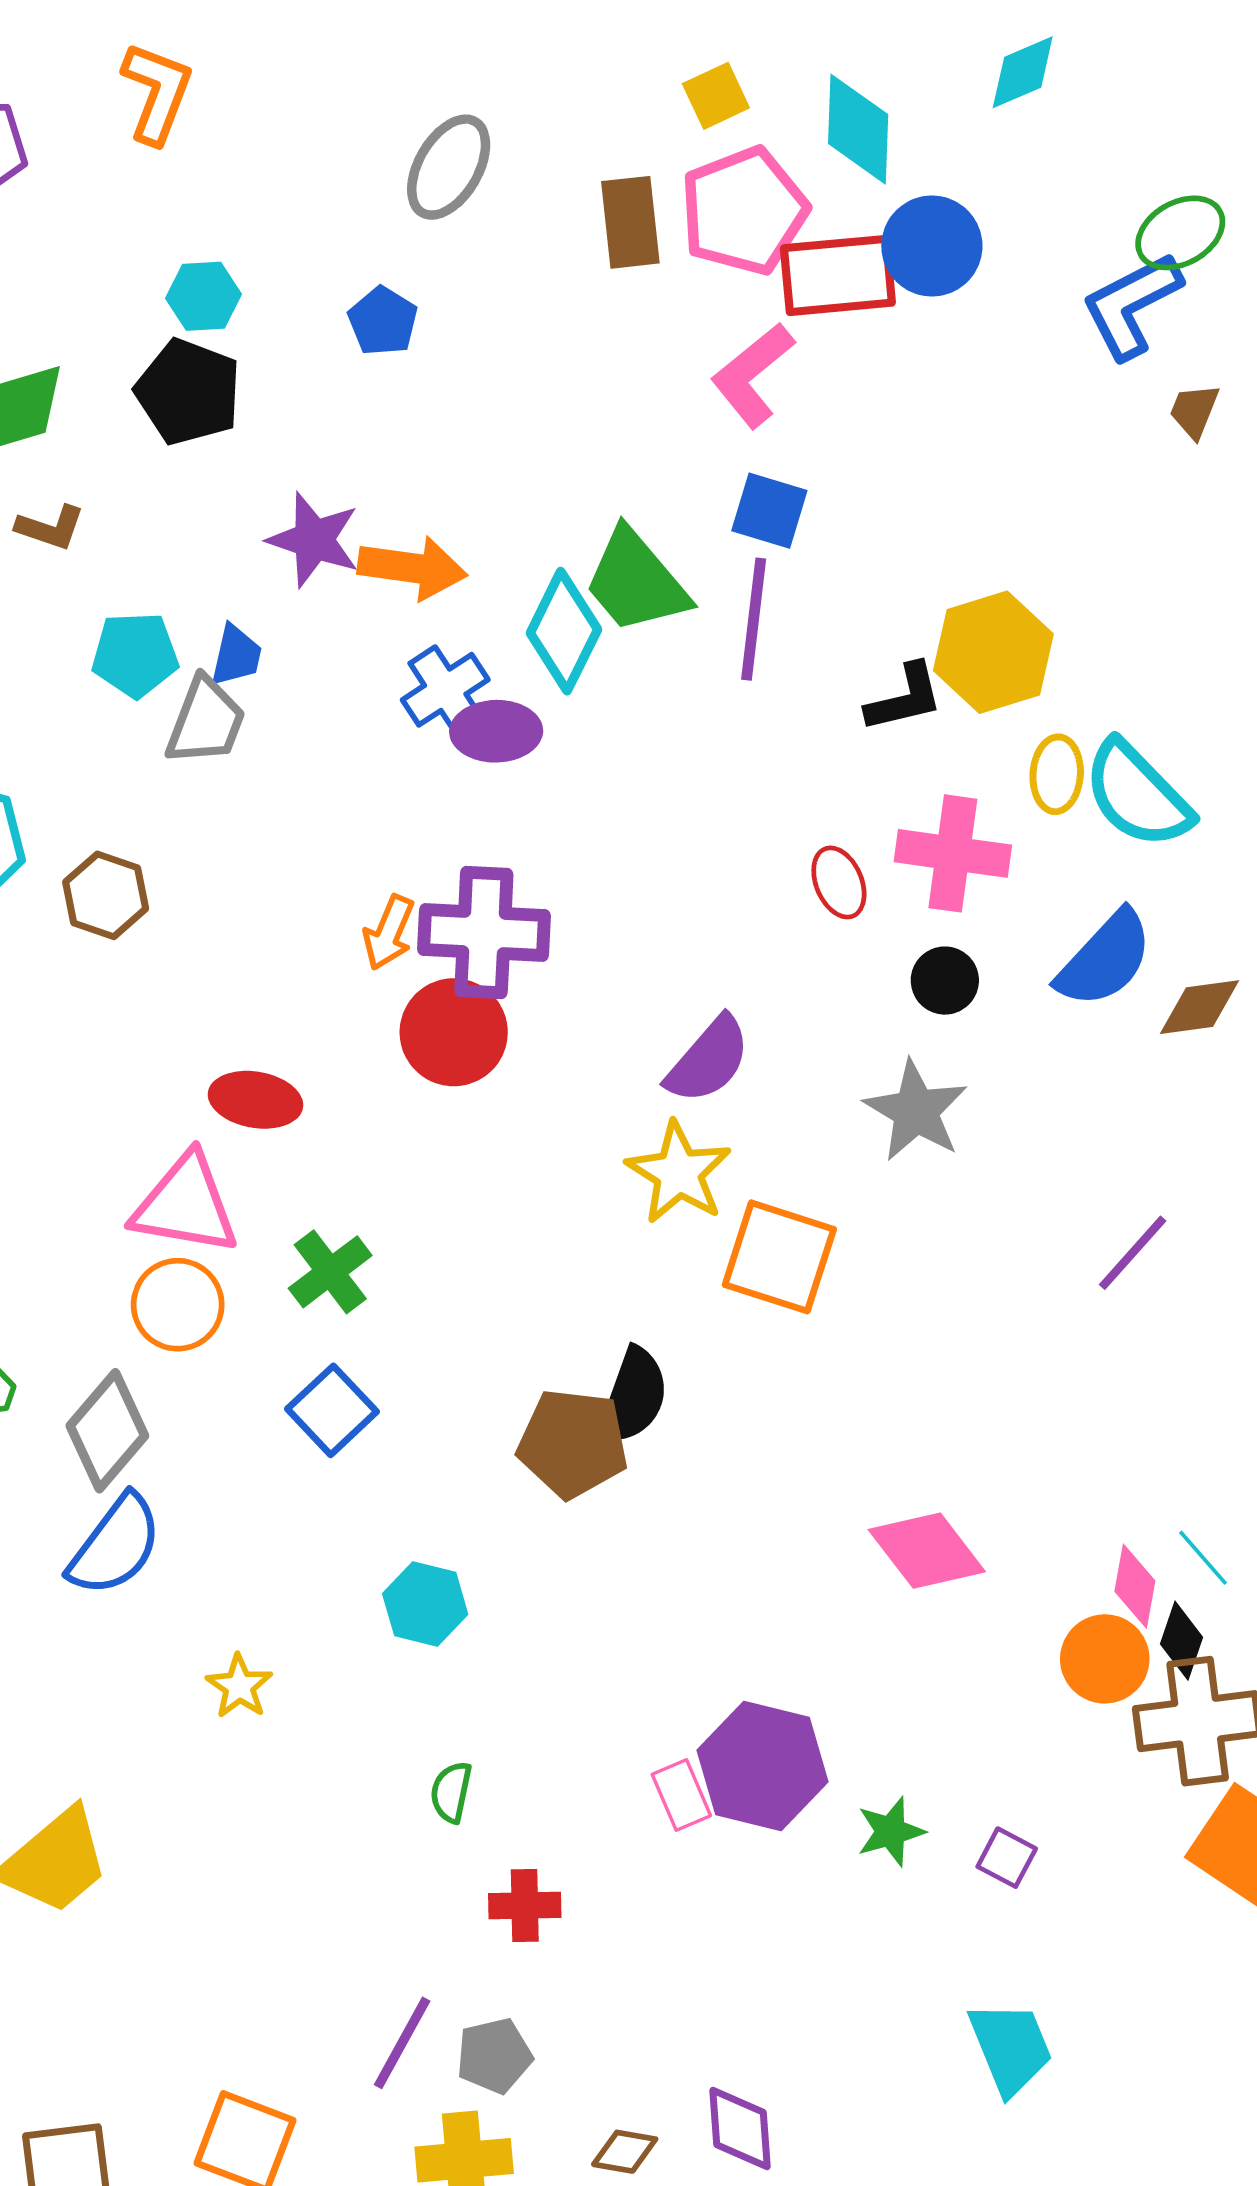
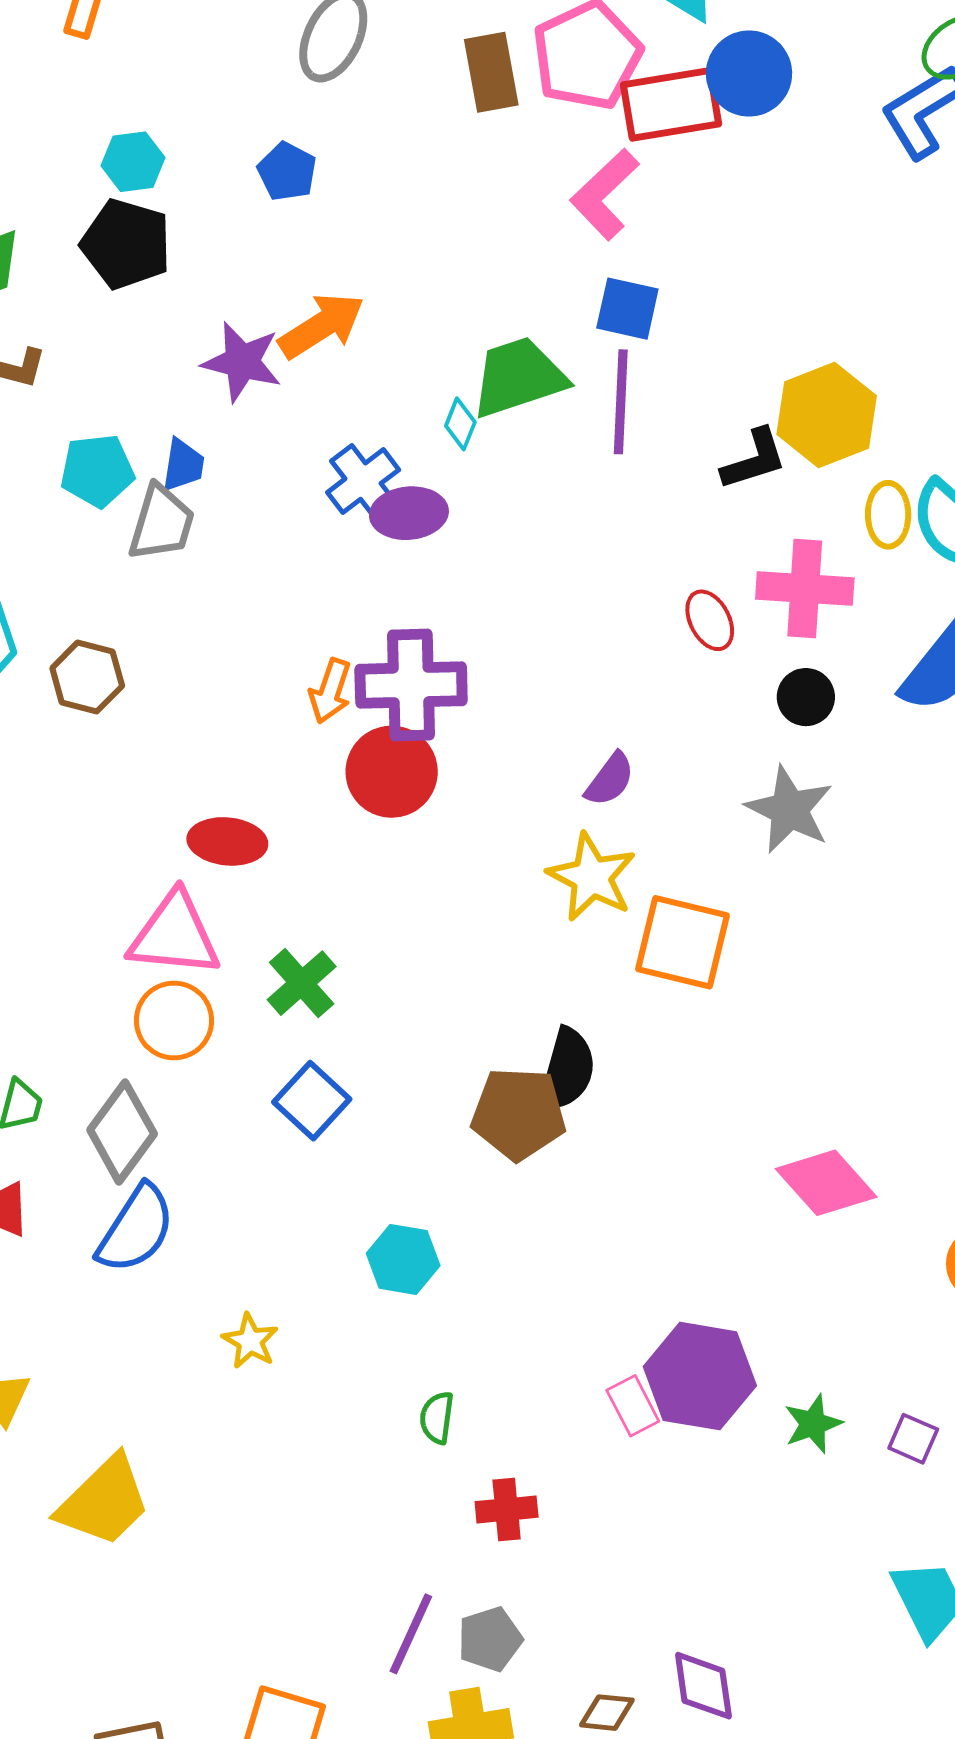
orange arrow: (412, 568) -> (321, 326), moved, turned -36
green trapezoid: (636, 581) -> (518, 377), turned 116
cyan diamond: (564, 631) -> (460, 424), size x0.5
purple semicircle: (708, 1060) -> (610, 779), size x0.7

